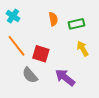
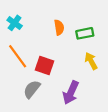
gray semicircle: (30, 75) -> (32, 89), turned 78
purple arrow: (65, 78) -> (71, 93), turned -105

